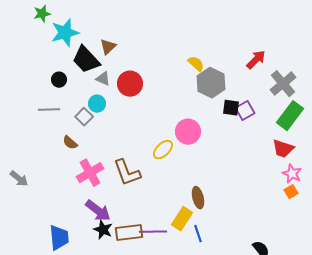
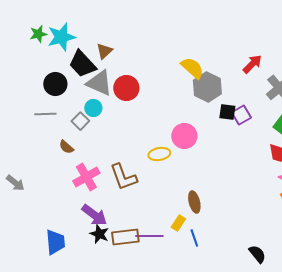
green star: (42, 14) -> (38, 34), moved
yellow semicircle: (196, 64) -> (192, 68), size x1.4
gray triangle: (103, 79) -> (99, 83), size x1.8
black circle: (59, 80) -> (55, 84), size x1.5
yellow ellipse: (163, 150) -> (159, 154), turned 35
yellow rectangle: (182, 219) -> (178, 223), size x0.7

